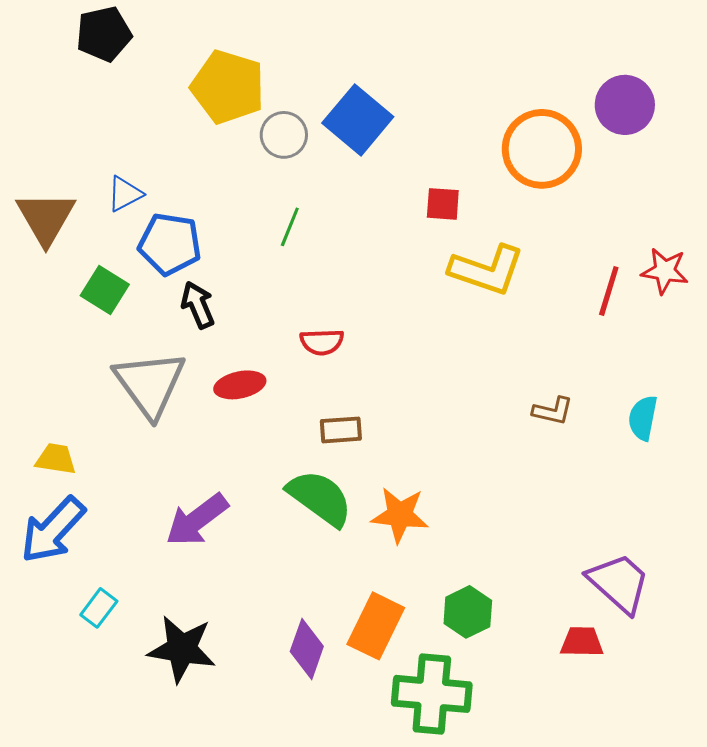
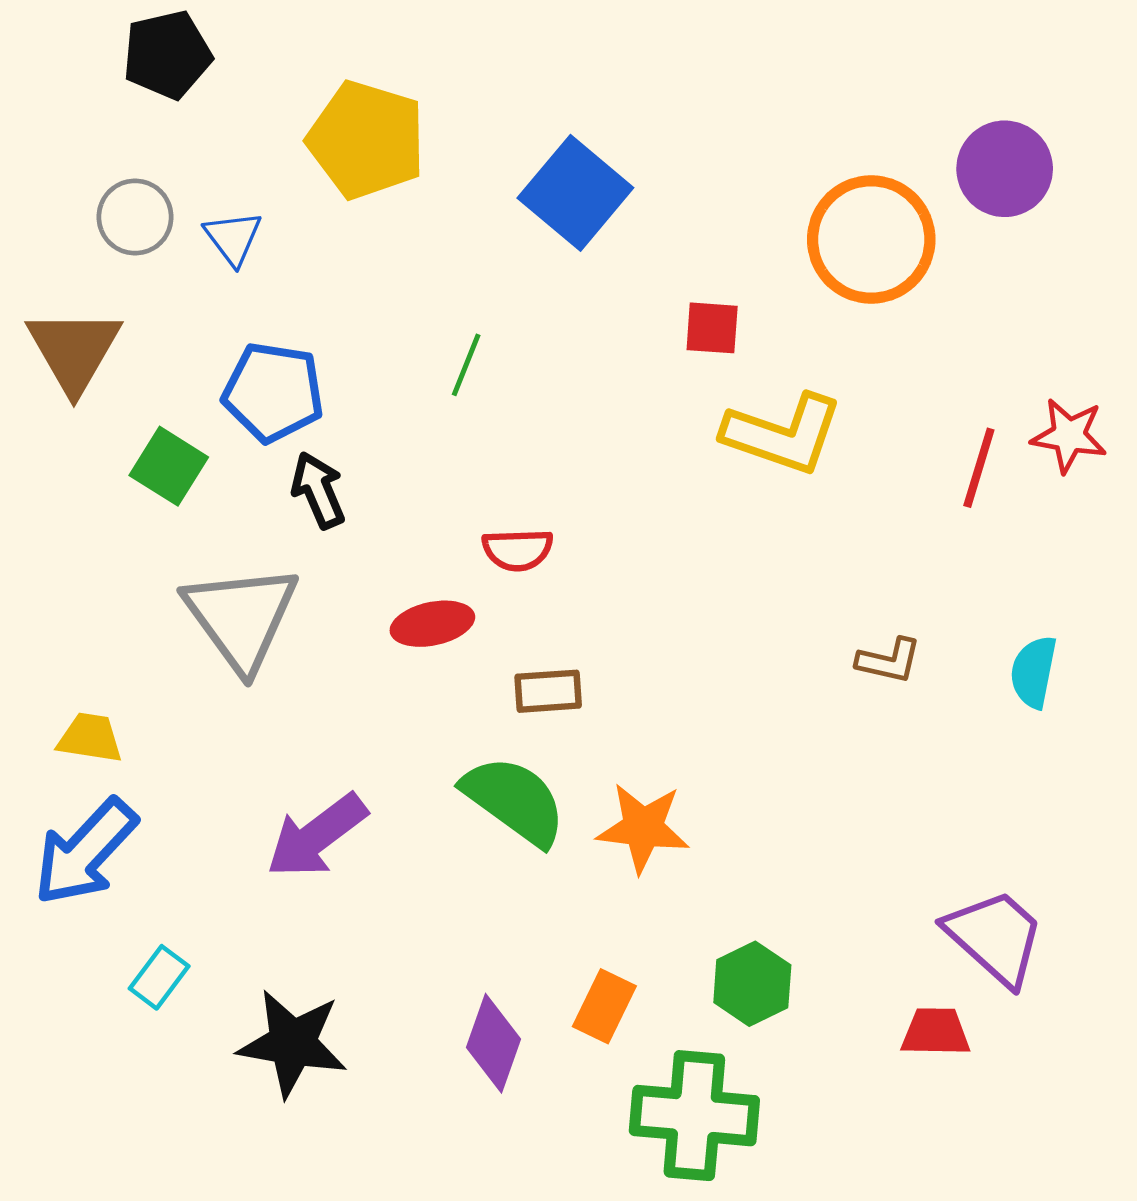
gray circle: (284, 135) -> (135, 217), moved
blue triangle: (125, 194) -> (233, 238), moved, turned -39
red ellipse: (240, 385) -> (432, 624), moved
orange rectangle: (376, 626) -> (604, 1006), size x0.7

